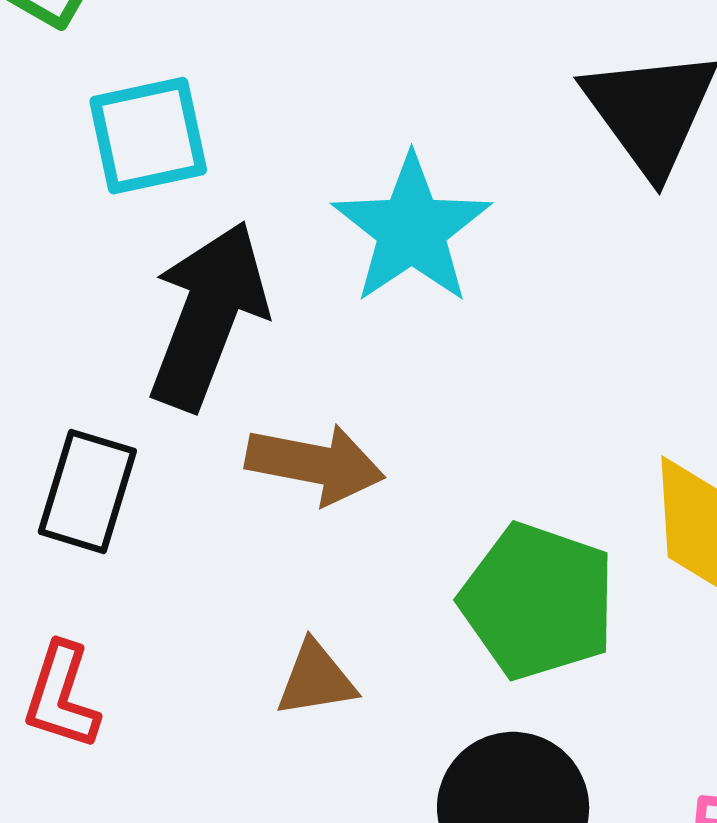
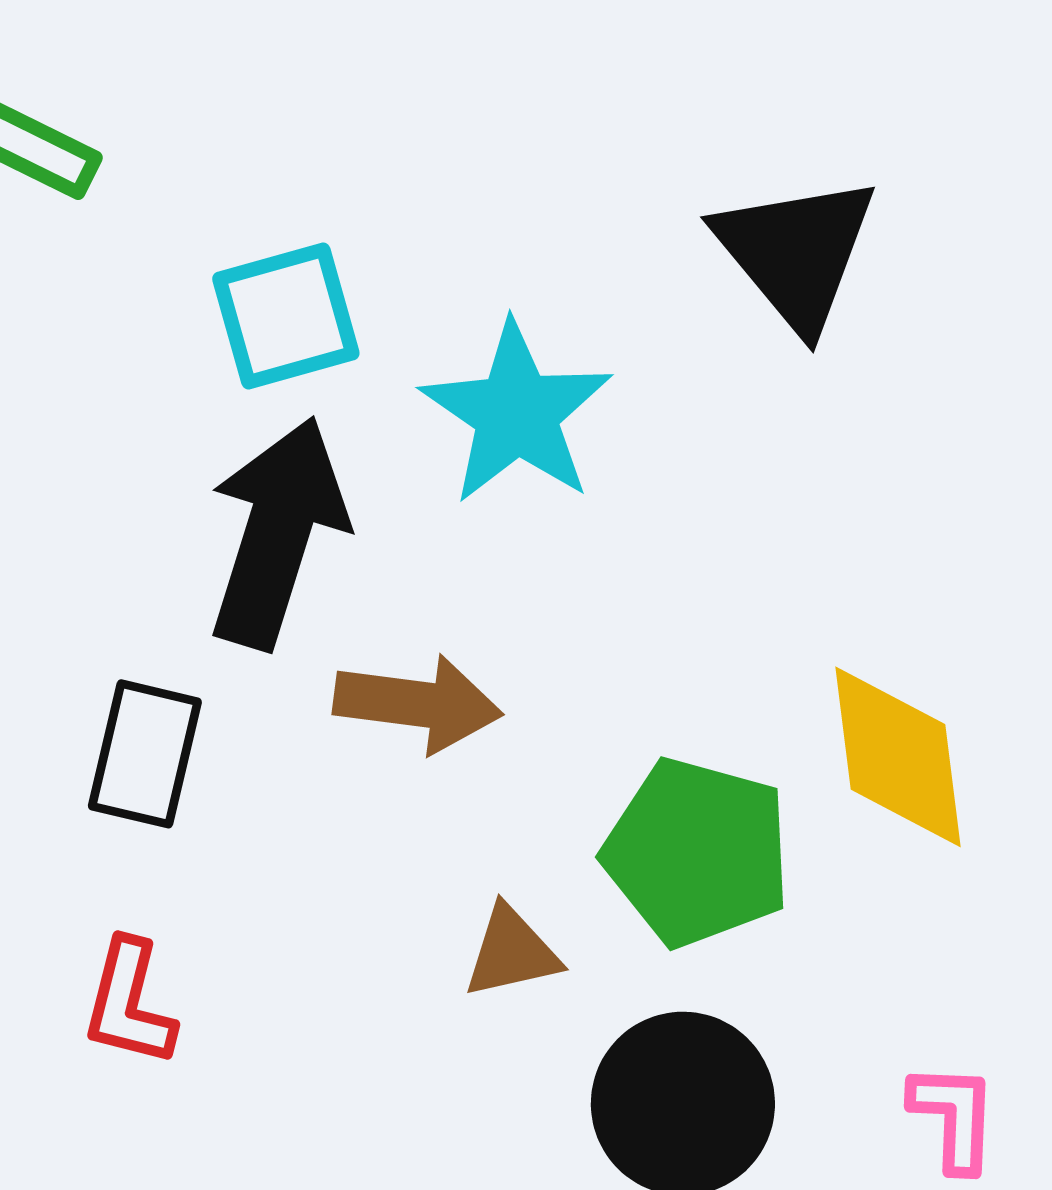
cyan square: (148, 136) -> (286, 316), moved
brown triangle: (316, 679) -> (512, 952), moved

